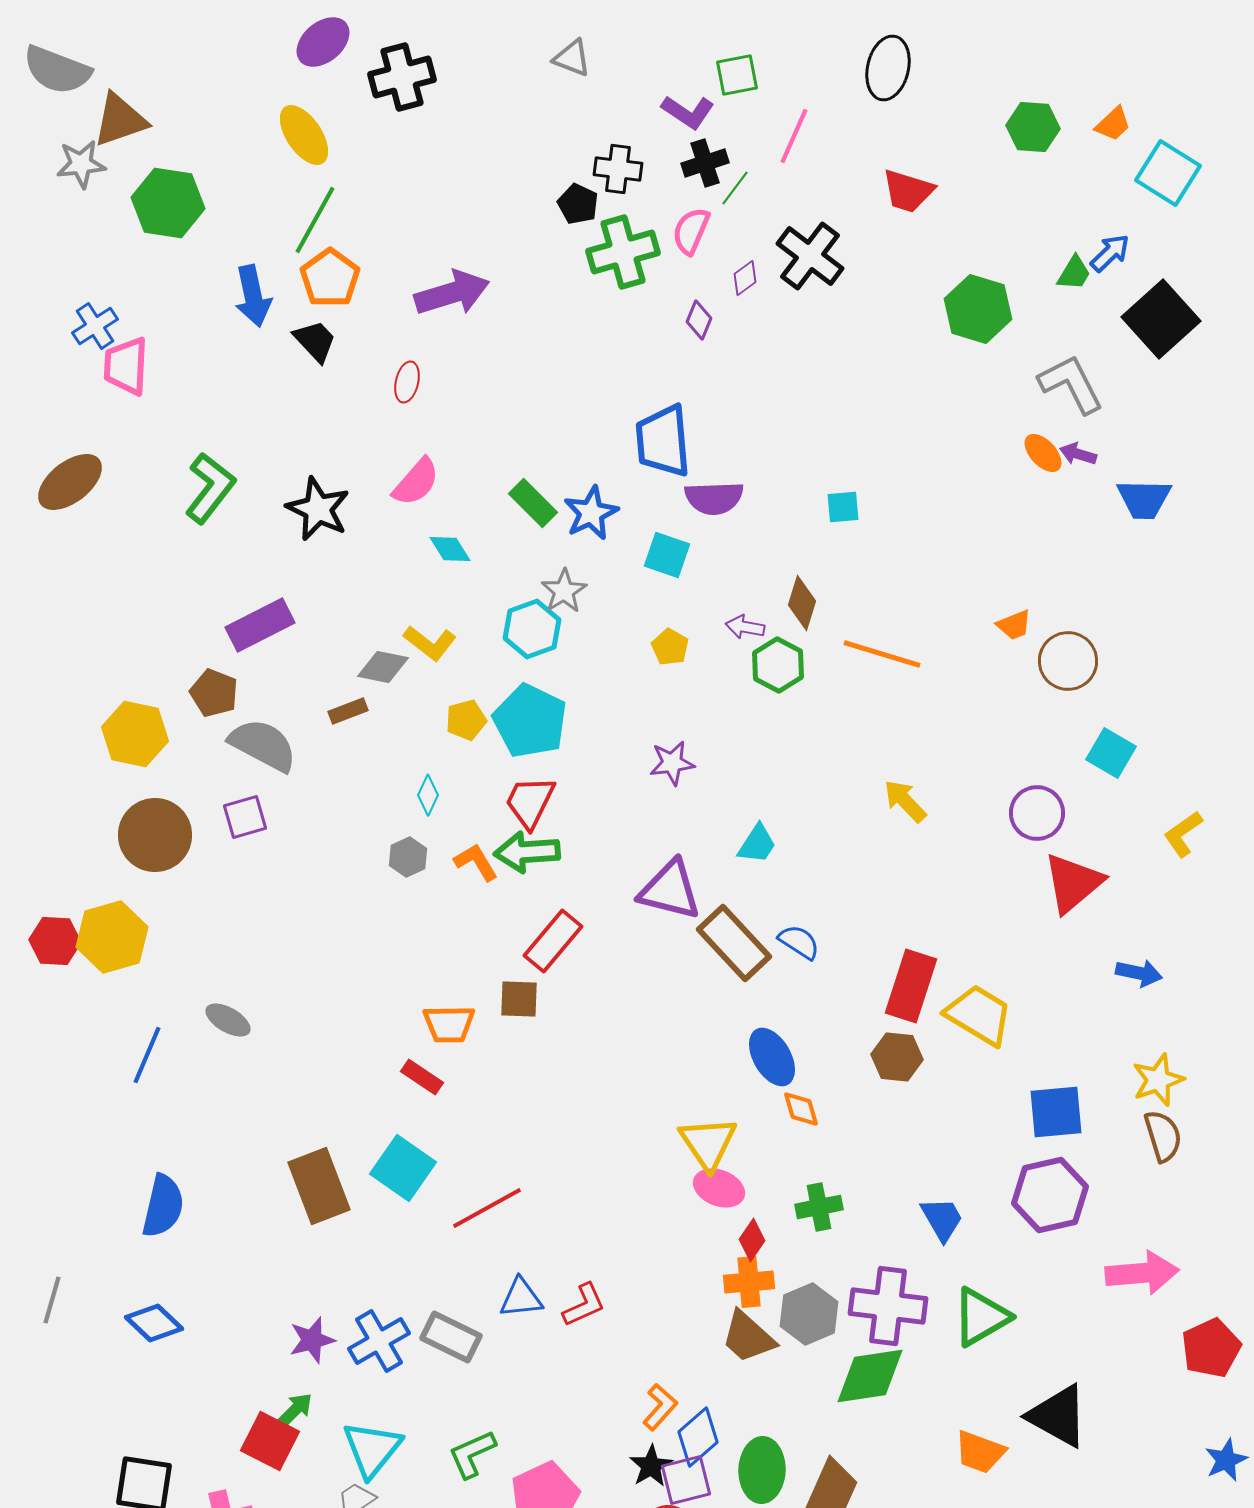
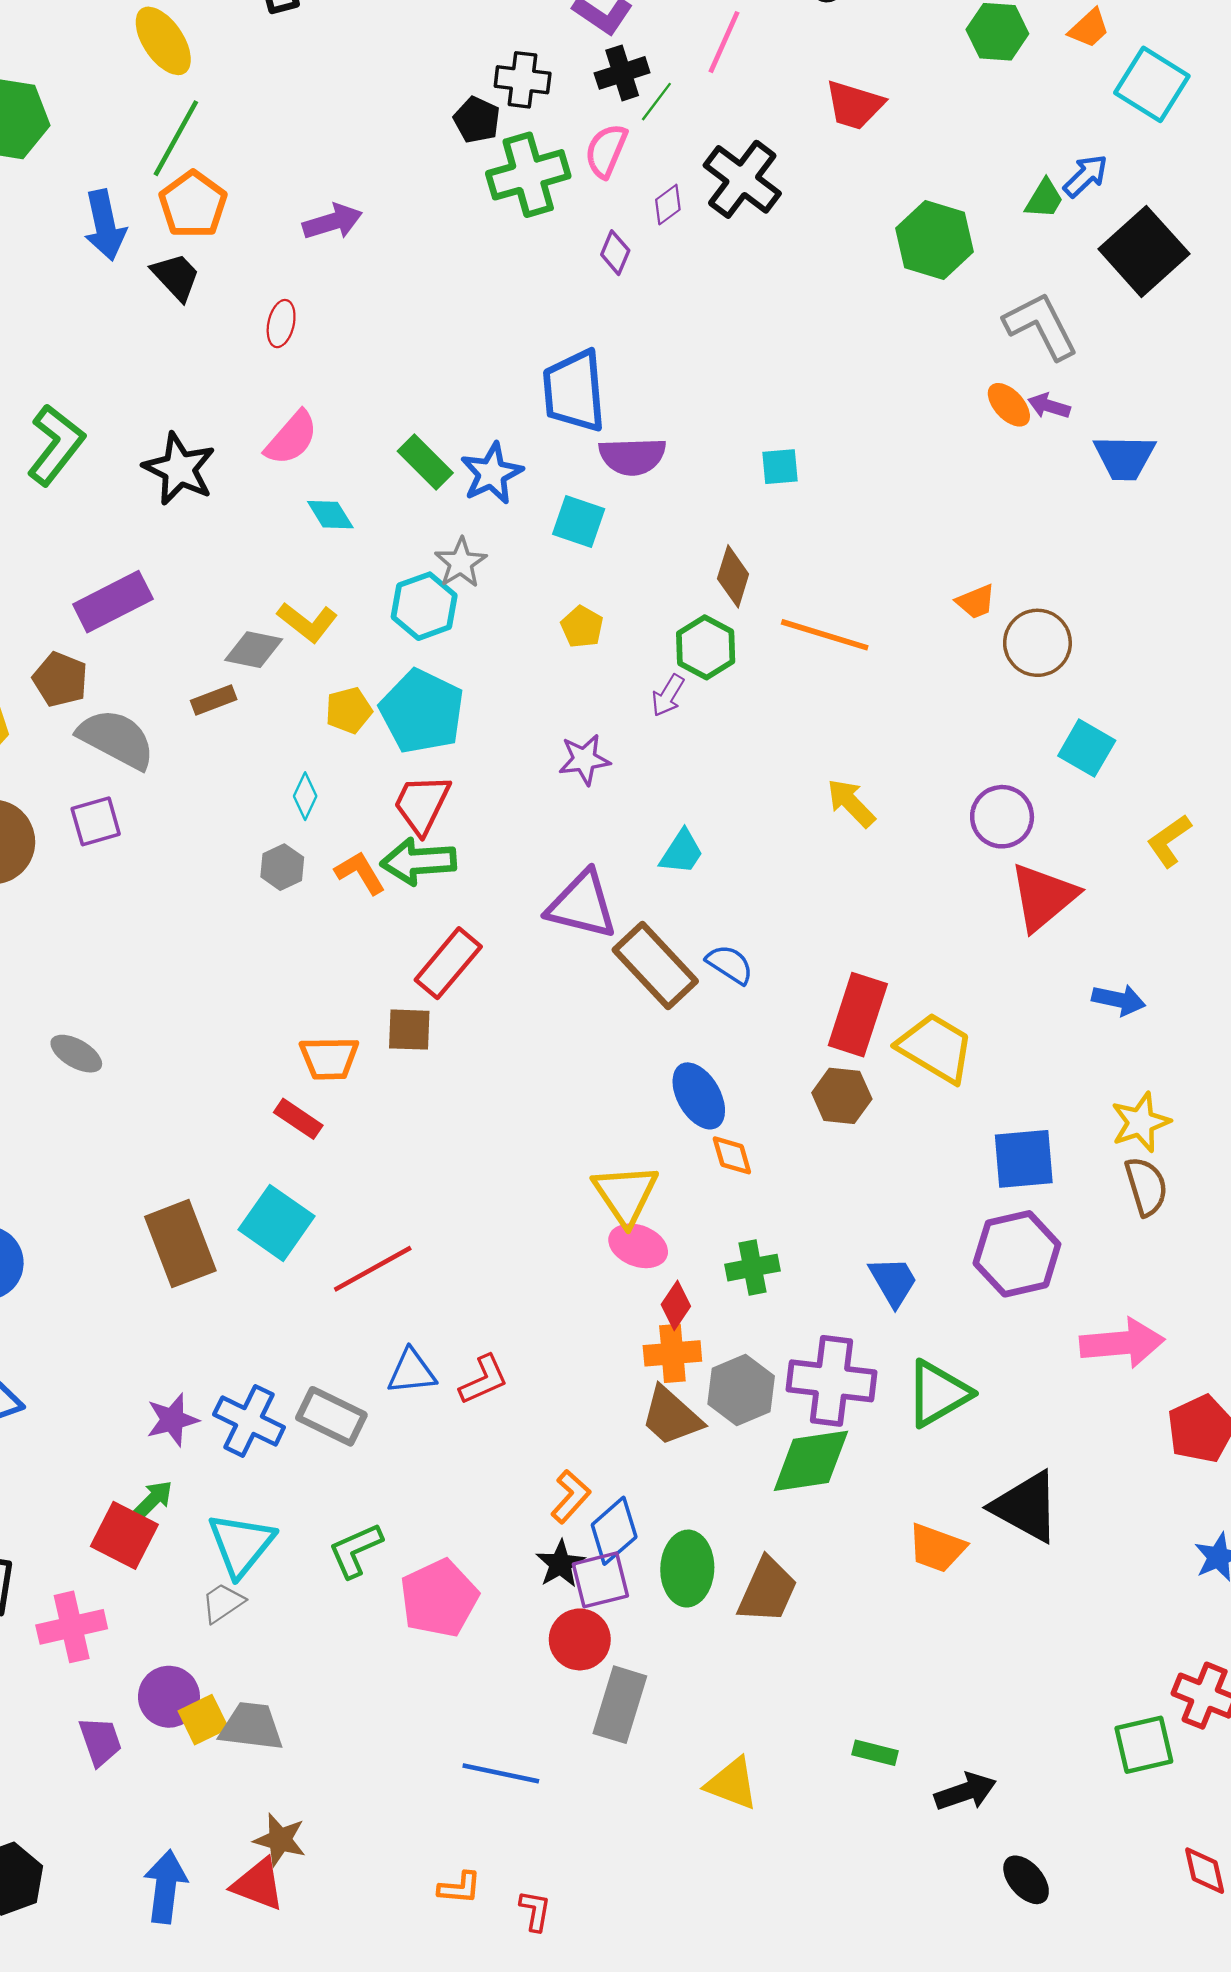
purple arrow: (452, 293) -> (333, 222), size x0.7
purple arrow: (745, 627) -> (668, 695), moved, turned -69
blue cross: (379, 1341) -> (249, 1421), turned -34

